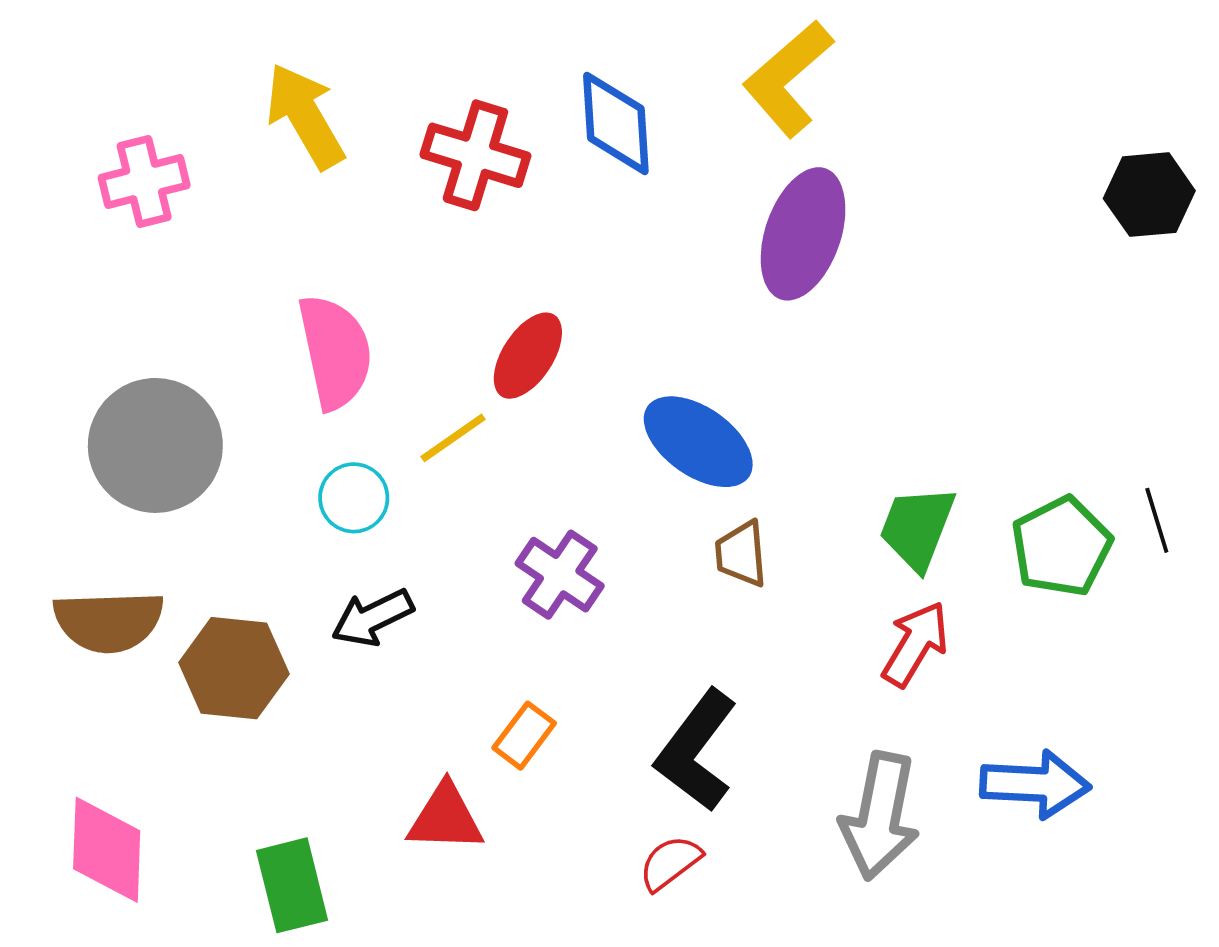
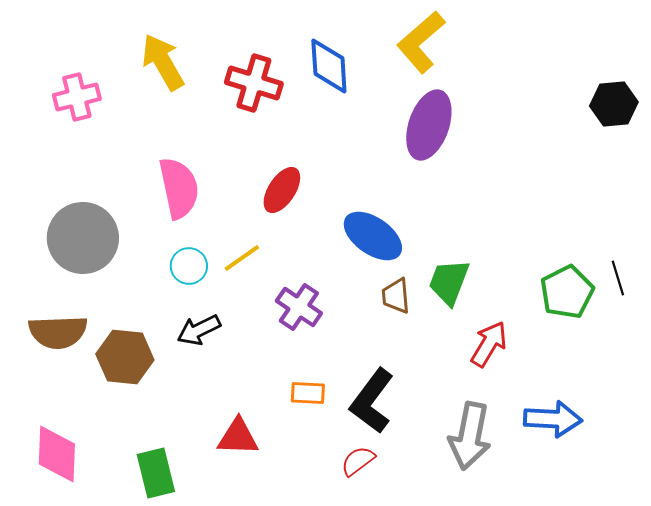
yellow line: (453, 438) -> (242, 258), moved
green trapezoid: (917, 528) -> (449, 282), moved
orange rectangle: (524, 736) -> (308, 393), moved, turned 56

